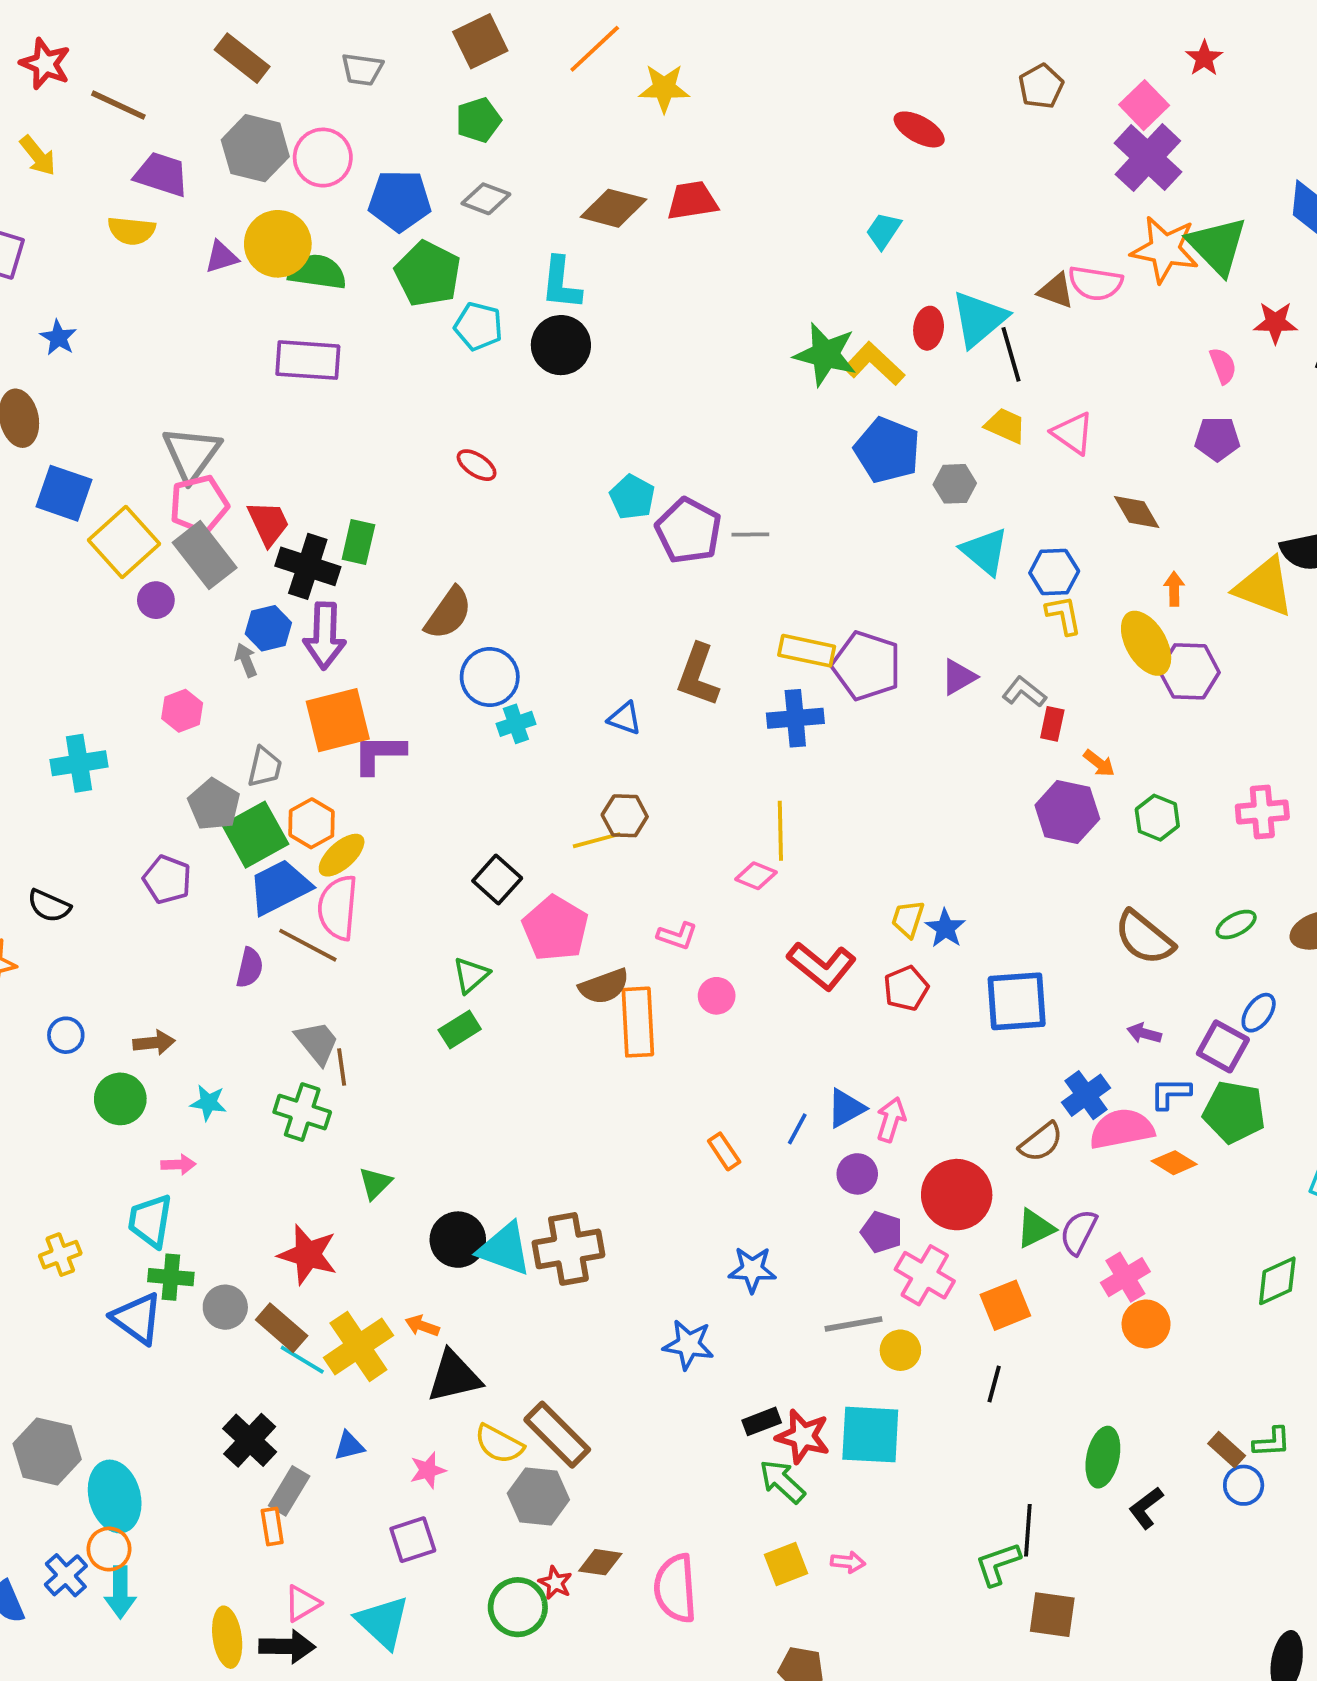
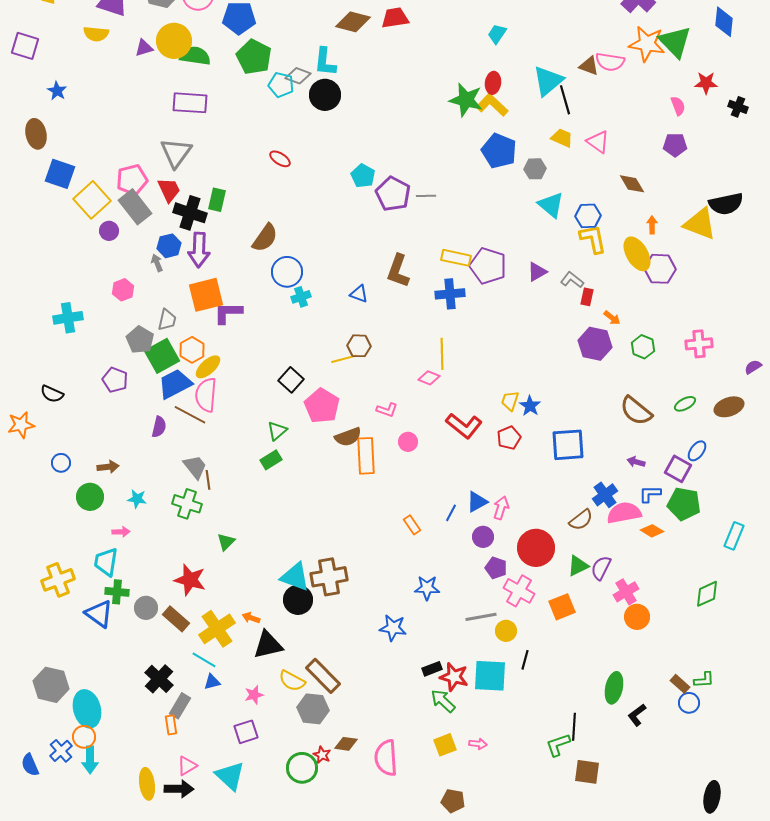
gray diamond: (486, 199) -> (298, 76), moved
red ellipse: (929, 328) -> (493, 83), moved
gray triangle: (192, 454) -> (176, 153), moved
yellow L-shape: (1064, 615) -> (593, 239), size x1.4
black circle: (458, 1240) -> (298, 600), moved
yellow cross: (60, 1255) -> (58, 580), size x1.5
cyan line: (302, 1360) -> (204, 660), moved
black line: (994, 1384) -> (525, 660), moved

